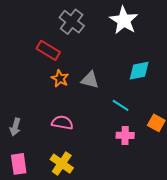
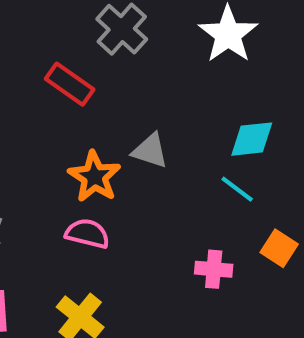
orange star: (60, 79) -> (94, 177), moved, size x1.4
cyan line: (121, 105) -> (237, 189), moved

